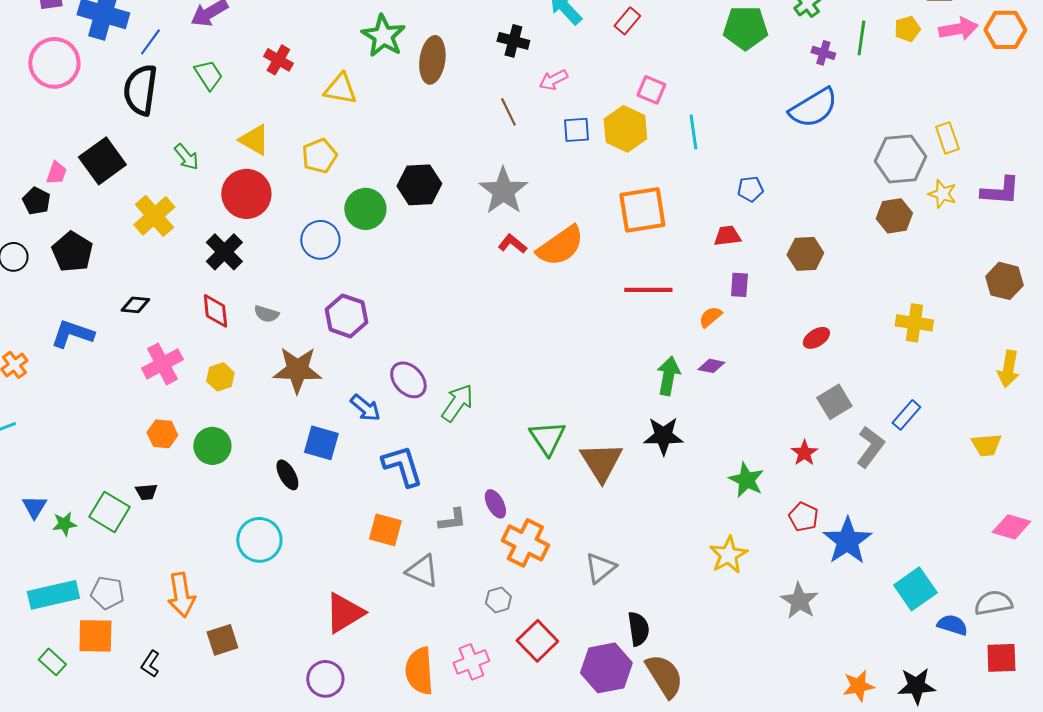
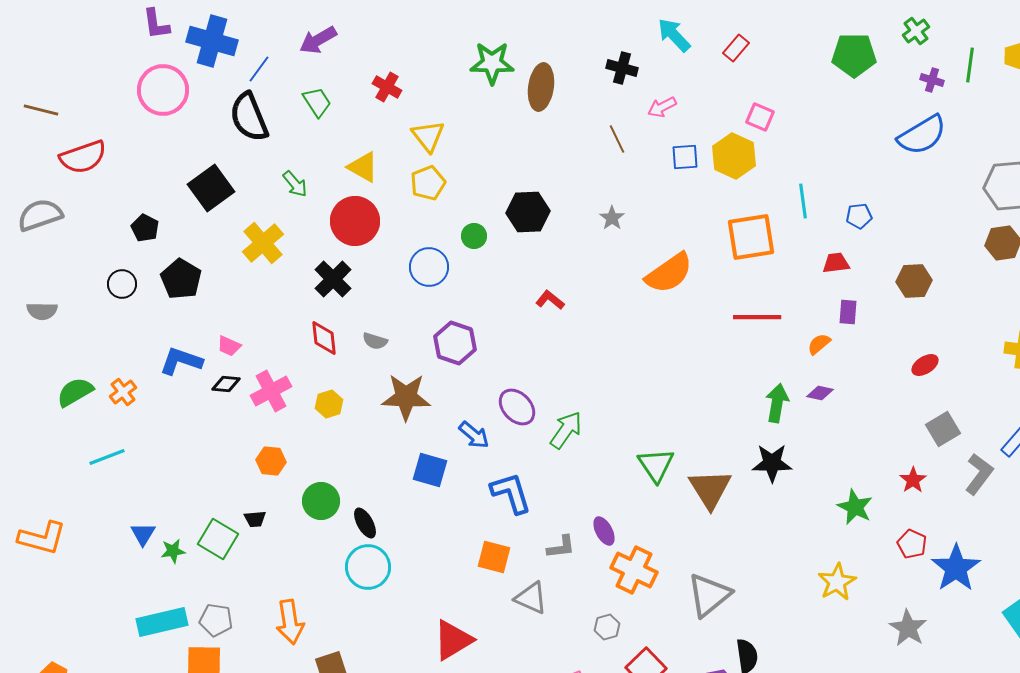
green star: (383, 36) -> (492, 63), turned -30
yellow triangle: (340, 89) -> (428, 136), moved, turned 42
black semicircle: (140, 90) -> (249, 117), turned -30
cyan line: (693, 132) -> (803, 201), moved
pink trapezoid: (56, 173) -> (229, 346), moved, turned 95
gray star: (503, 191) -> (612, 218), size x0.5
green circle: (365, 209) -> (474, 236), size x0.6
red L-shape: (512, 244) -> (550, 300), moved
black diamond: (135, 305) -> (226, 384), moved
green circle: (212, 446) -> (321, 501), moved
black ellipse: (287, 475) -> (365, 523), moved
gray triangle: (600, 568) -> (709, 595), size x1.4

